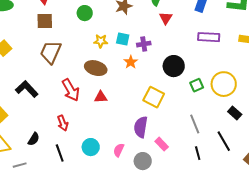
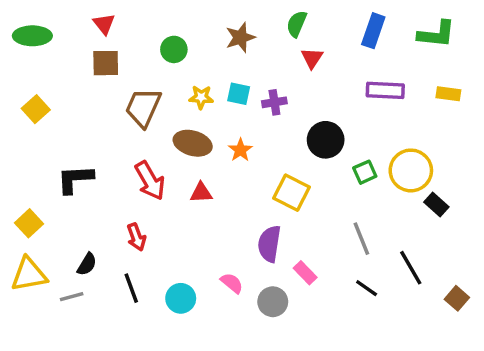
brown trapezoid: (51, 52) -> (143, 107), moved
orange star: (131, 62) -> (240, 150), moved
black L-shape: (27, 89) -> (75, 179), turned -50
black rectangle: (235, 113) -> (436, 205), moved
cyan circle: (91, 147) -> (181, 298), moved
pink semicircle: (119, 150) -> (232, 283), turned 104
black line: (198, 153) -> (367, 288), turned -40
gray line: (20, 165) -> (72, 297), moved

